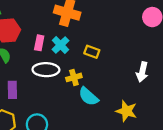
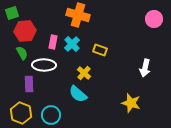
white ellipse: (46, 70) -> (44, 65), moved
yellow cross: (74, 77) -> (84, 73), turned -32
cyan semicircle: (88, 97) -> (78, 94), moved

